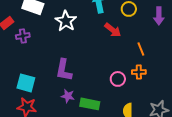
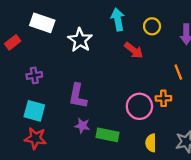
purple cross: (23, 36) -> (34, 75), moved
orange line: (141, 49) -> (178, 72), moved
pink circle: (118, 79) -> (139, 106), size x1.5

